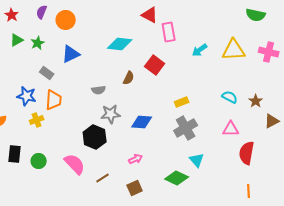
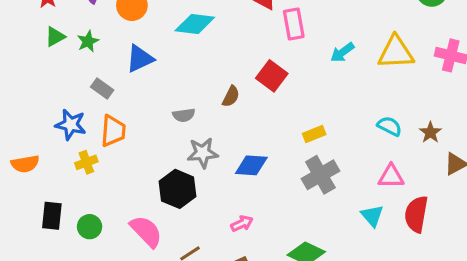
cyan diamond: (120, 44) -> (195, 24), moved
cyan triangle: (197, 160) -> (372, 216), moved

